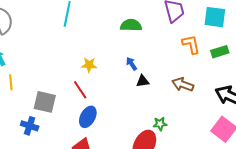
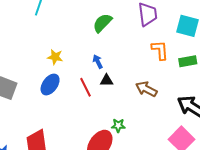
green semicircle: (131, 25) -> (102, 23), turned -55
red line: (80, 90) -> (86, 87), moved
blue ellipse: (88, 117) -> (50, 84), moved

